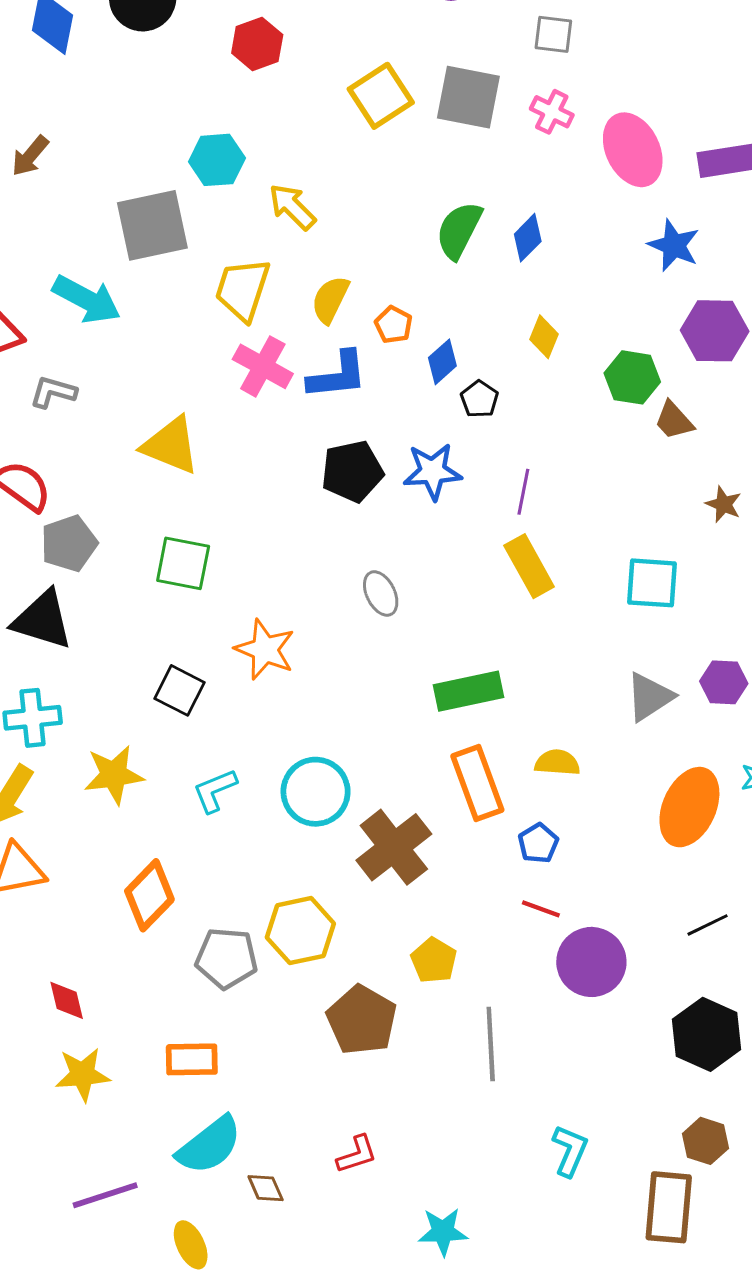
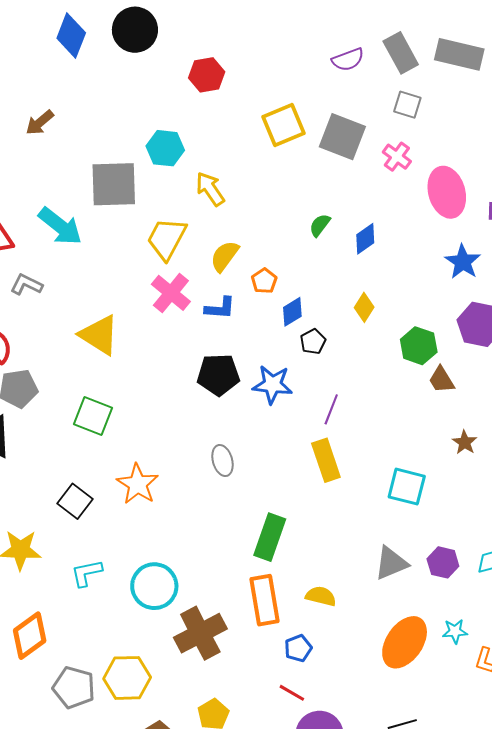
green semicircle: (459, 230) -> (320, 225), size x0.6
blue L-shape: (337, 375) -> (220, 308), size x0.7
green rectangle: (468, 691) -> (270, 537), turned -69

